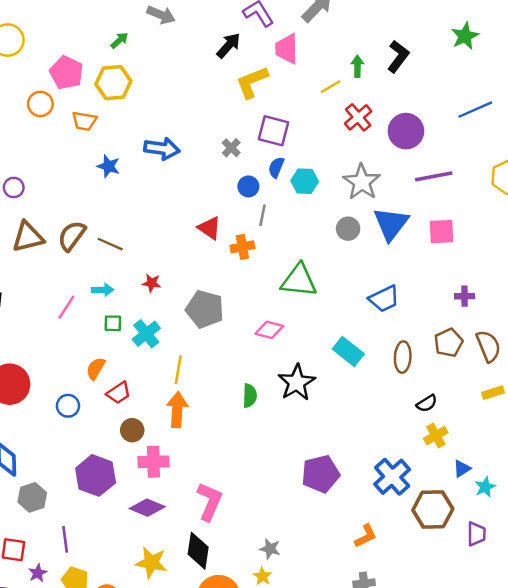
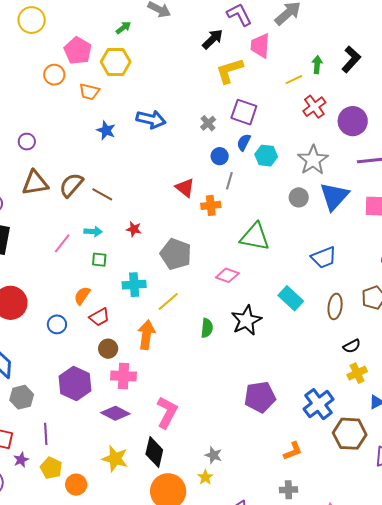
cyan cross: (146, 334) -> (134, 285), moved, turned 30
yellow line: (178, 370) -> (168, 301), moved, turned 35

